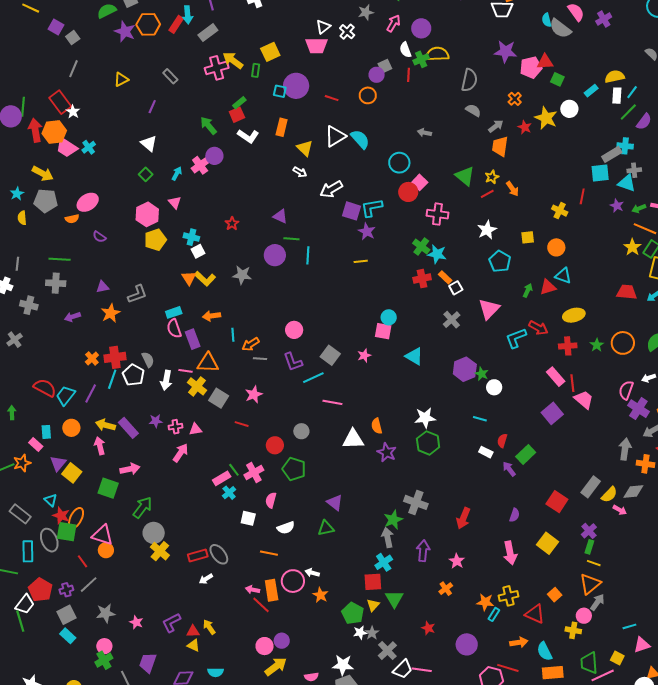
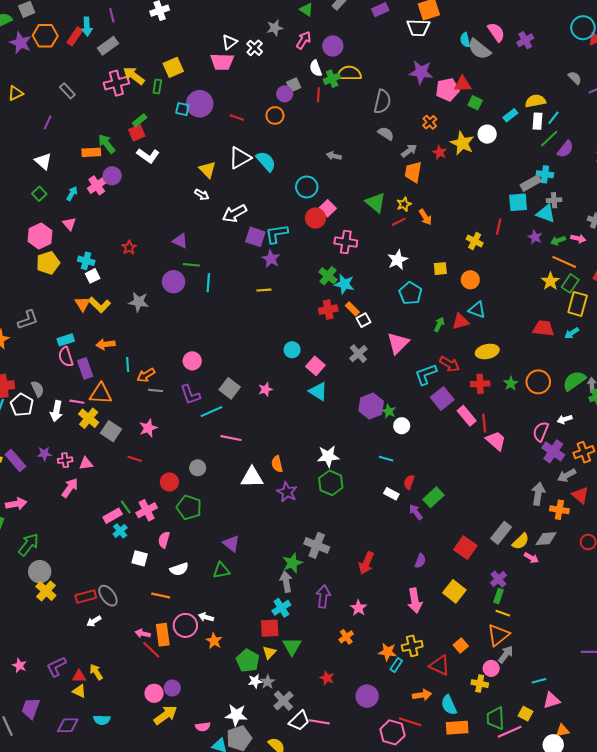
orange rectangle: (282, 127) -> (91, 152), moved, turned 72
pink square: (383, 331) -> (315, 366), moved, turned 30
purple square: (552, 413) -> (442, 399), moved

